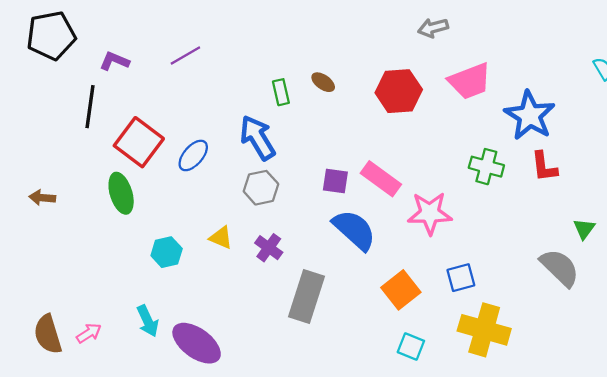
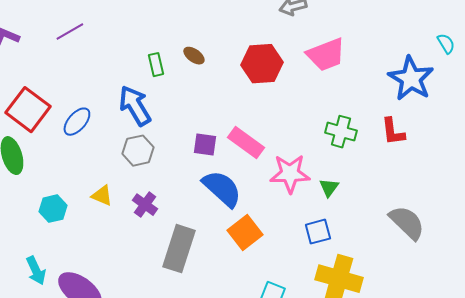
blue star: (530, 115) -> (411, 79), moved
green triangle: (584, 229) -> (329, 188), moved
orange square: (401, 290) -> (245, 233), moved

